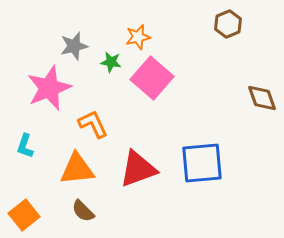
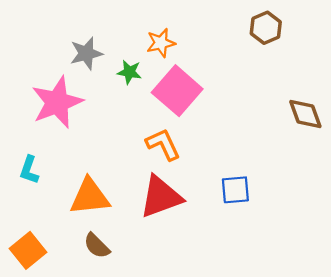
orange L-shape: (93, 124) -> (163, 144), moved
blue square: (202, 163) -> (235, 190), size x0.6

